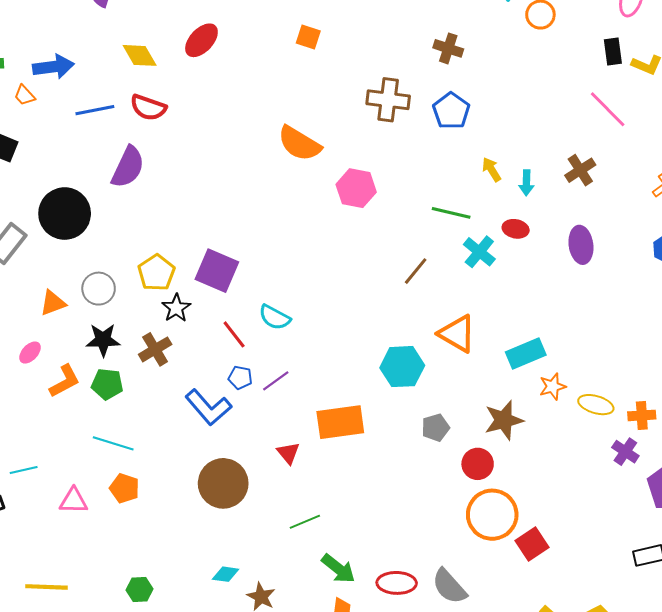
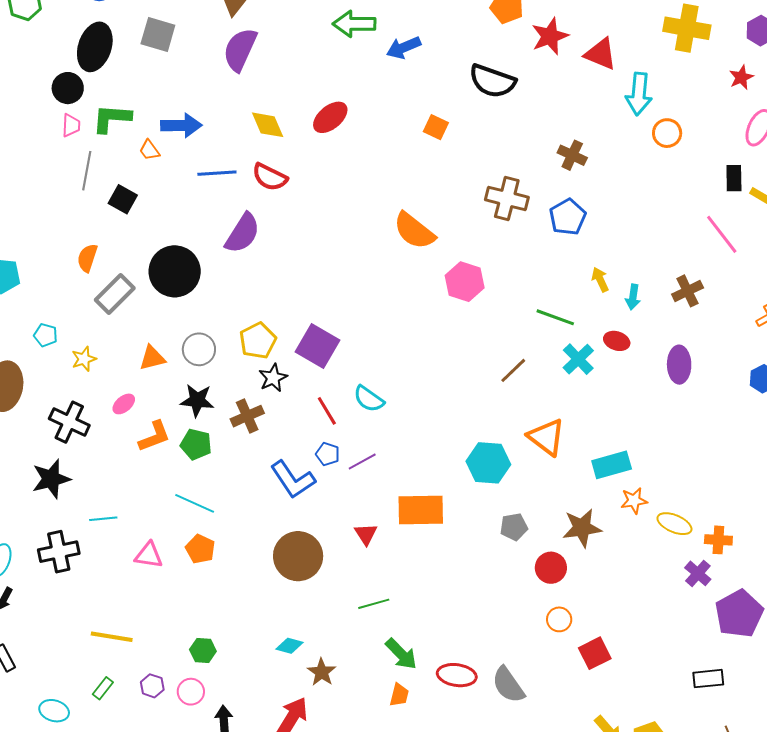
orange circle: (492, 515) -> (559, 619), size x0.5

